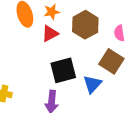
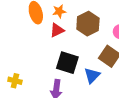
black square: (63, 70) -> (67, 63), turned 30

